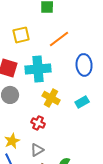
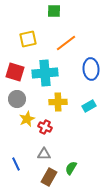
yellow cross: (51, 98) -> (58, 102), turned -30
yellow star: (12, 141) -> (27, 119), moved
gray triangle: (37, 150) -> (44, 154), turned 32

